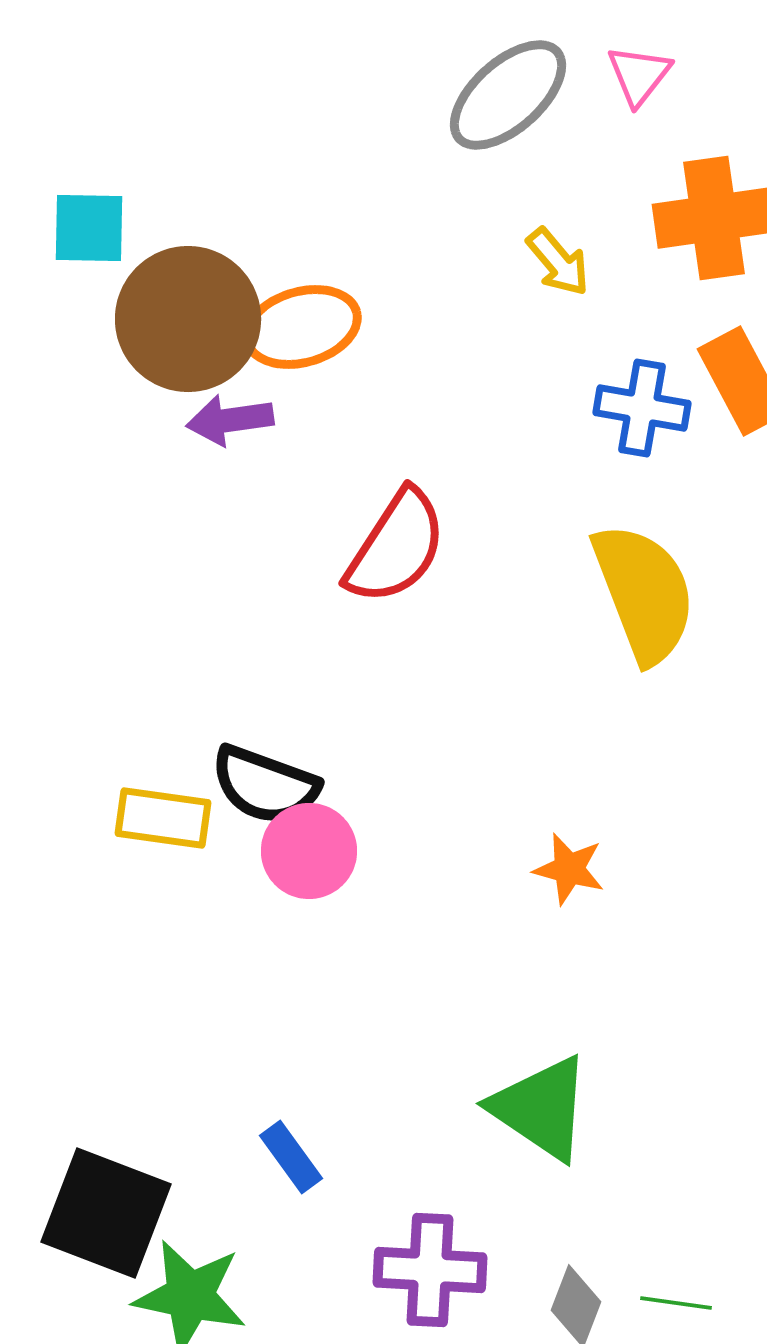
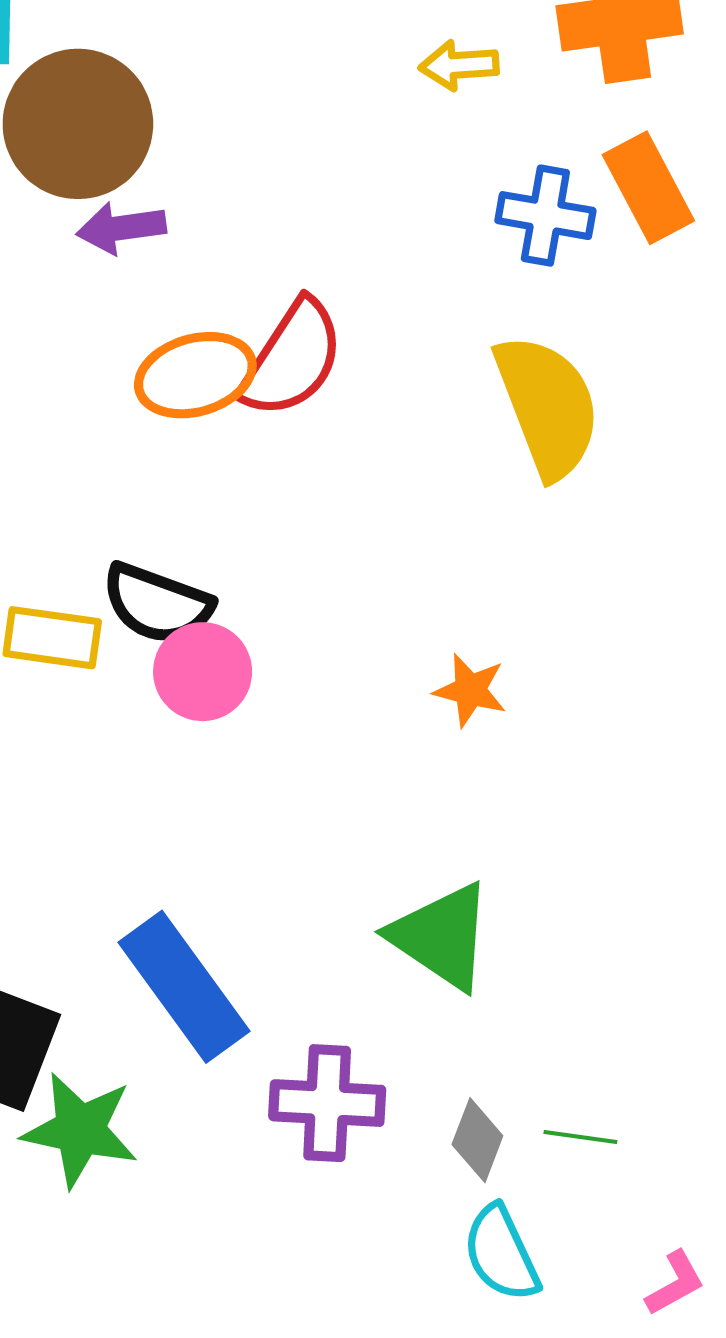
yellow arrow: (558, 262) -> (459, 65), turned 126
orange ellipse: (302, 327) -> (195, 375), moved
blue rectangle: (291, 1157) -> (184, 987), size x2.0

